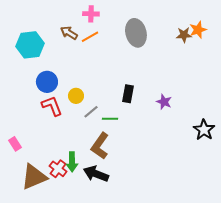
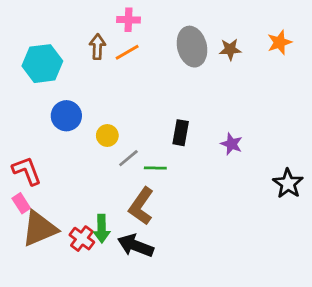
brown arrow: (69, 33) -> (97, 47), turned 60
brown star: (184, 35) -> (230, 49), moved
red L-shape: (52, 106) -> (27, 171), moved
brown triangle: (34, 177) -> (40, 229), moved

